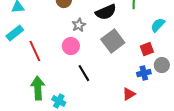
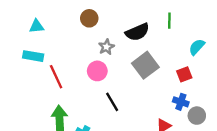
cyan rectangle: (15, 33) -> (33, 56), turned 48
gray circle: (162, 65) -> (197, 116), moved
blue cross: (144, 73) -> (181, 102), turned 32

